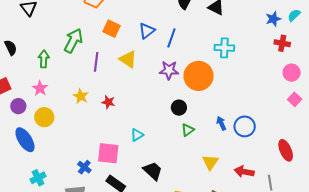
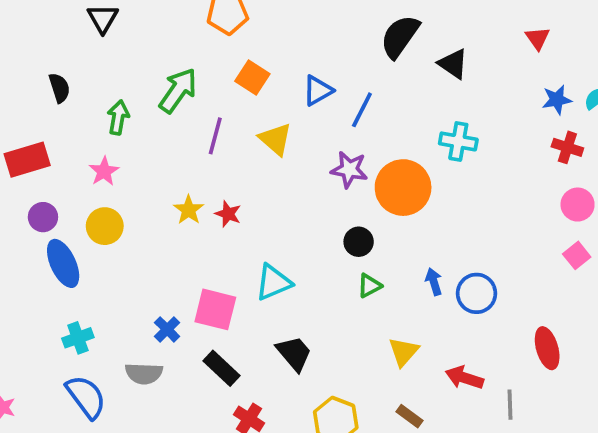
yellow star: (81, 96) -> (189, 210), moved
purple circle: (18, 106) -> (43, 217), moved
cyan triangle: (137, 135) -> (273, 282), size x1.5

